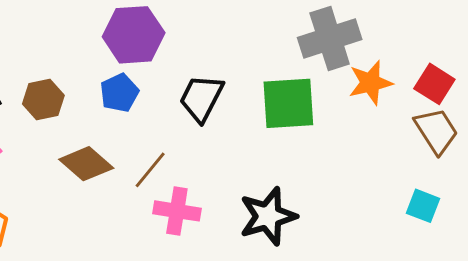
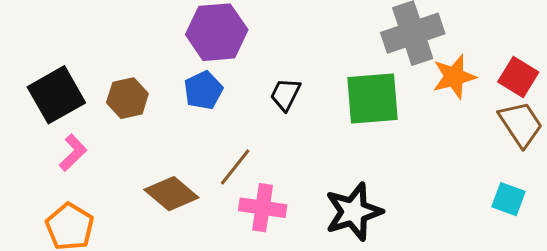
black trapezoid: (201, 98) -> (285, 94), size x0.7
brown diamond: (86, 164) -> (171, 194), moved

